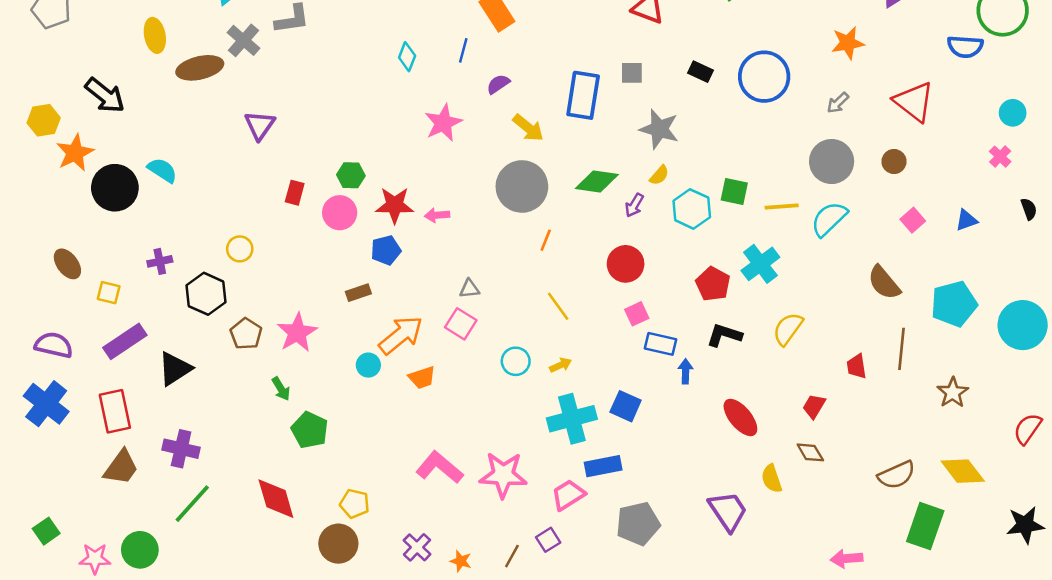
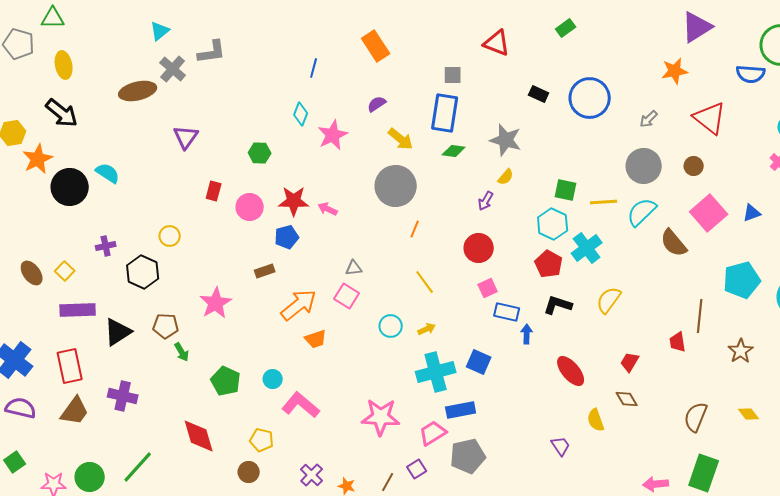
yellow ellipse: (155, 35) -> (64, 65), moved
orange star: (848, 43) -> (675, 71), moved
blue line: (463, 50) -> (314, 68), moved
cyan diamond: (407, 57) -> (301, 114), moved
gray square: (632, 73) -> (453, 75), moved
green hexagon: (351, 175) -> (260, 153), moved
green diamond: (597, 181) -> (454, 151), moved, size x0.7
cyan hexagon: (692, 209) -> (553, 224), moved
pink arrow: (437, 215) -> (328, 209), turned 30
pink square: (913, 220) -> (709, 213), size x1.8
brown ellipse: (67, 264) -> (32, 273), moved
brown semicircle: (884, 283) -> (674, 243), moved
yellow square: (109, 293) -> (65, 271), turned 30
brown pentagon: (246, 334) -> (166, 326), moved, turned -30
purple rectangle: (125, 341) -> (78, 310), turned 32
purple semicircle: (54, 345) -> (21, 408), moved
cyan circle: (368, 365) -> (273, 379), moved
red trapezoid: (857, 366) -> (678, 342), moved
green arrow: (281, 389) -> (182, 352), moved
pink L-shape: (440, 467) -> (301, 405), moved
yellow diamond: (963, 471) -> (749, 414), size x0.6
brown semicircle: (896, 475) -> (696, 417), turned 136
green line: (192, 504) -> (138, 467), moved
purple trapezoid: (728, 511) -> (561, 446), size x0.6
gray pentagon: (638, 524) -> (468, 456), moved
green rectangle: (925, 526) -> (704, 473), moved
brown circle: (338, 544) -> (249, 472), size x0.7

